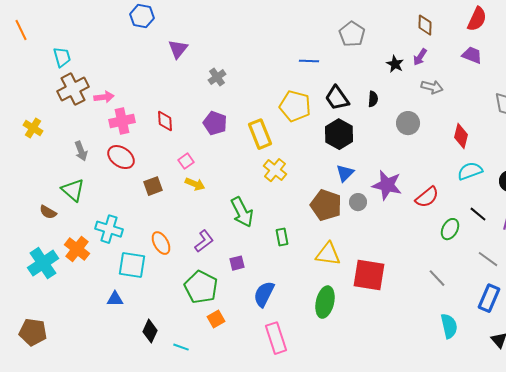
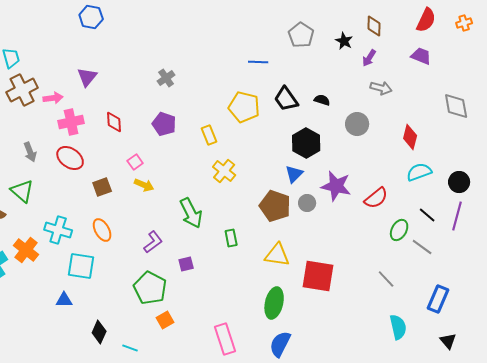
purple triangle: (178, 49) -> (87, 77), moved
black star: (395, 64) -> (344, 41), moved
black semicircle: (373, 99) -> (322, 100), turned -77
yellow rectangle: (260, 134) -> (209, 135), size x0.7
black hexagon: (339, 134) -> (306, 143), moved
orange ellipse: (161, 243) -> (102, 230), moved
gray line: (488, 259) -> (422, 247), moved
blue semicircle: (264, 294) -> (280, 344), moved

